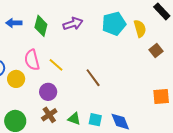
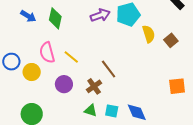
blue arrow: (14, 23) -> (28, 16), turned -147
purple arrow: (73, 24) -> (100, 15), moved
yellow semicircle: (140, 29) -> (149, 34), moved
brown cross: (49, 115) -> (94, 86), moved

